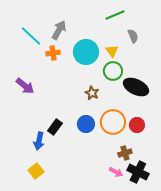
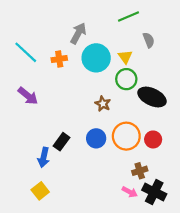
gray arrow: (59, 30) -> (78, 33), moved
cyan line: (31, 36) -> (26, 52), moved

